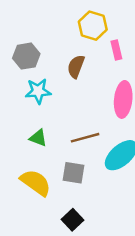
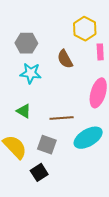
brown semicircle: (76, 66) -> (65, 59), turned -60
black square: (72, 220) -> (39, 172), moved

